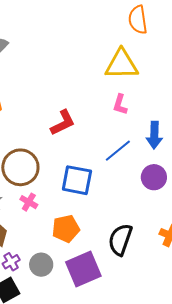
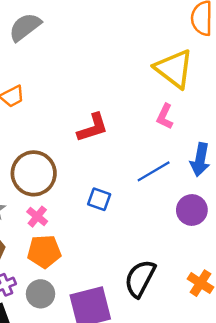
yellow triangle: (122, 64) -> (174, 69), turned 30
blue square: (77, 180) -> (99, 199), size x0.6
orange pentagon: (66, 229) -> (44, 252), moved

